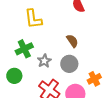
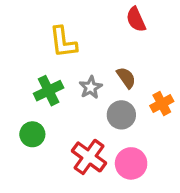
gray star: (44, 61) -> (91, 87), moved
orange cross: (94, 79) -> (162, 104), moved

